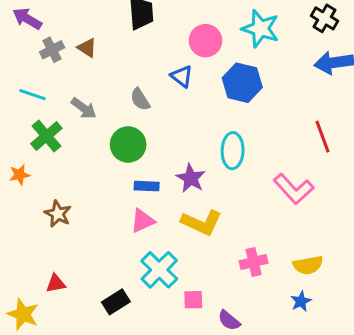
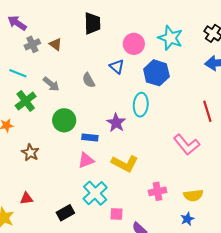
green circle: (128, 145) -> (64, 120), moved
cyan ellipse: (233, 151) -> (141, 105), moved
purple star: (191, 178) -> (116, 123), moved

